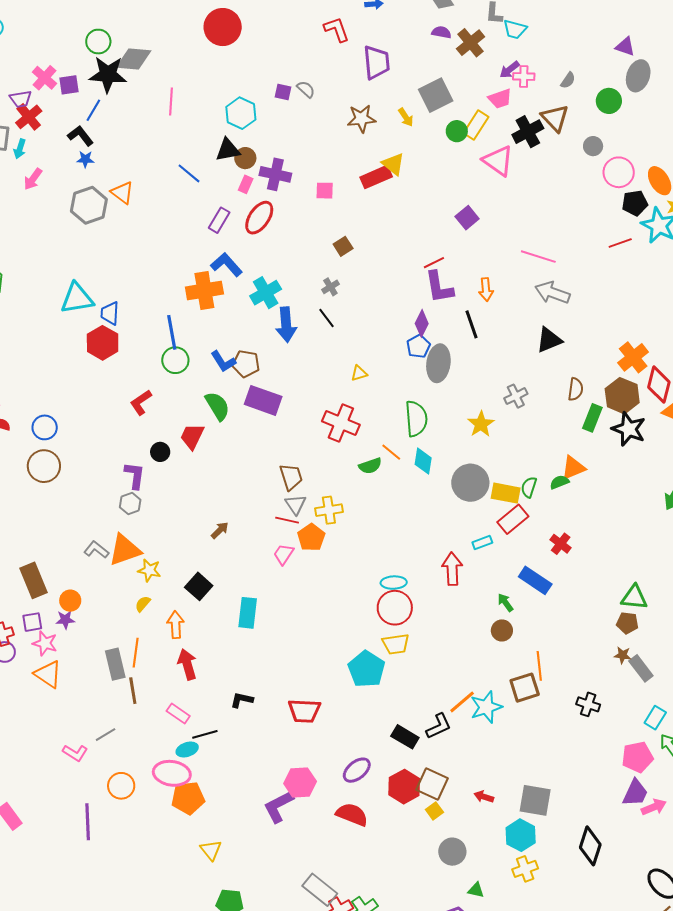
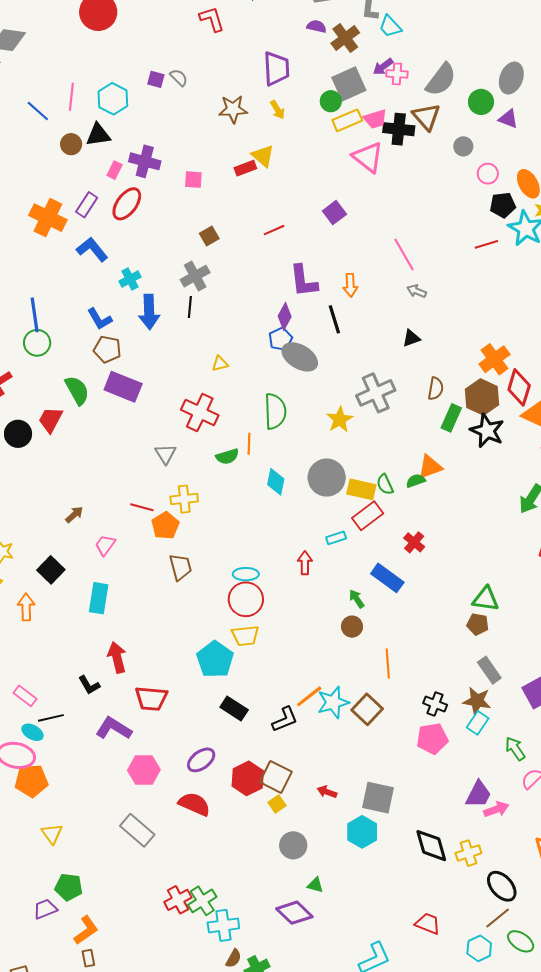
cyan trapezoid: (515, 29) -> (390, 26), turned 30
purple triangle: (625, 47) -> (508, 119), moved
purple trapezoid: (376, 62) -> (276, 69), moved
gray semicircle: (568, 80) -> (441, 80), size x2.0
gray square: (436, 95) -> (349, 84), moved
pink trapezoid: (500, 99) -> (375, 119), moved
pink line: (171, 101) -> (71, 97), moved
yellow rectangle: (476, 125) -> (347, 120), turned 32
green circle: (457, 131) -> (331, 101), moved
black cross: (528, 132) -> (399, 129), turned 32
brown circle: (245, 158) -> (71, 144), moved
pink circle: (619, 172) -> (488, 174), size x0.7
blue line: (189, 173) -> (38, 111), moved
red rectangle: (376, 177) -> (245, 168), size x0.7
pink line: (538, 257) -> (404, 254), turned 40
red line: (434, 263) -> (274, 230), moved
gray cross: (330, 287) -> (195, 276), size x1.6
orange cross: (204, 291) -> (48, 218), moved, turned 33
cyan cross: (266, 293) -> (130, 279), size x0.7
gray arrow: (552, 293) -> (417, 291), size x0.6
black line: (327, 318) -> (190, 307), turned 40
black triangle: (549, 340) -> (411, 338), size x0.7
blue L-shape: (223, 361) -> (100, 319), moved
gray ellipse: (438, 363) -> (300, 357), turned -69
gray cross: (516, 396) -> (376, 393), size x1.6
black circle: (160, 452) -> (18, 434), size x1.4
orange line: (391, 452) -> (249, 444), turned 50
cyan diamond: (423, 461) -> (276, 482), moved
brown trapezoid: (291, 477) -> (180, 567), moved
green semicircle: (529, 487) -> (385, 484), turned -45
gray triangle: (296, 505) -> (166, 454), moved
pink trapezoid: (284, 554) -> (105, 545), moved
red arrow: (452, 569) -> (305, 563), size x0.7
brown star: (623, 655) -> (477, 701), moved, size x1.6
red arrow: (187, 664) -> (117, 657), moved
brown square: (525, 688) -> (367, 709), moved, turned -32
black L-shape: (242, 700) -> (89, 685), turned -135
cyan rectangle: (655, 718) -> (478, 723), moved
black rectangle: (405, 737) -> (234, 709), moved
cyan ellipse: (187, 750) -> (32, 732), turned 45
pink pentagon: (637, 757) -> (432, 739), moved
purple L-shape: (279, 806) -> (114, 728), moved, turned 57
black diamond: (590, 846) -> (431, 846), turned -36
yellow cross: (525, 869) -> (468, 853), moved
gray rectangle: (320, 890) -> (137, 830), moved

